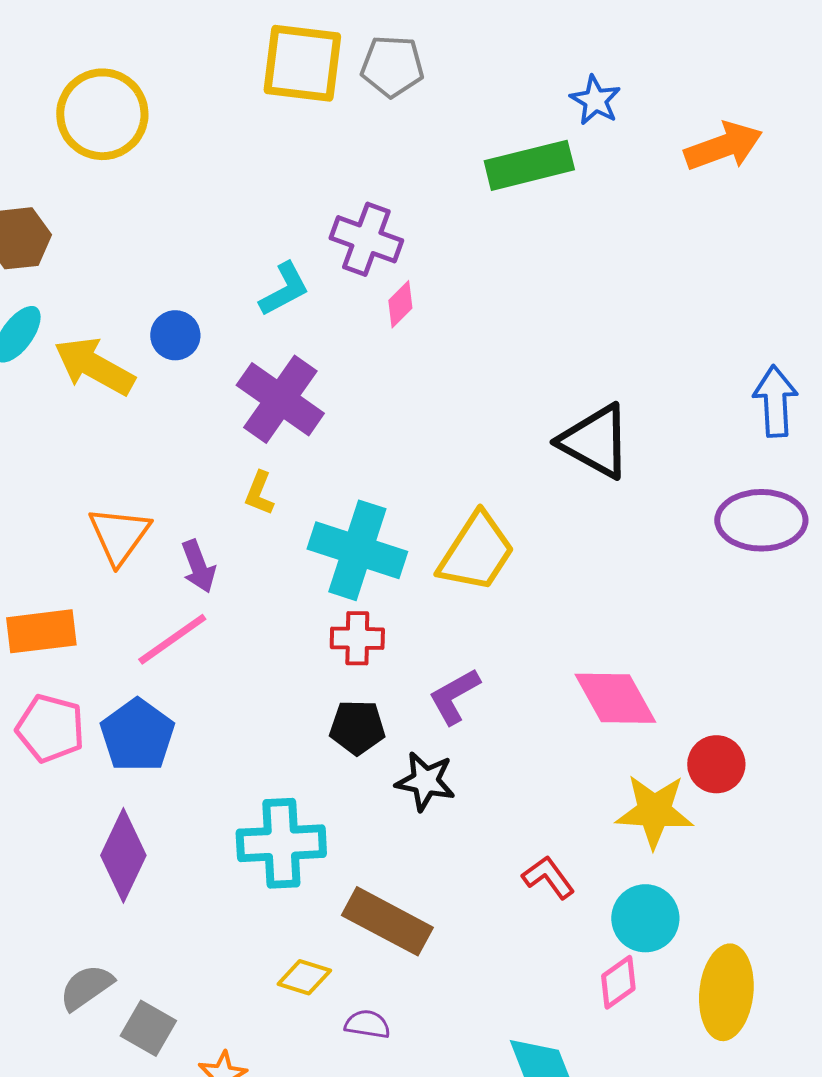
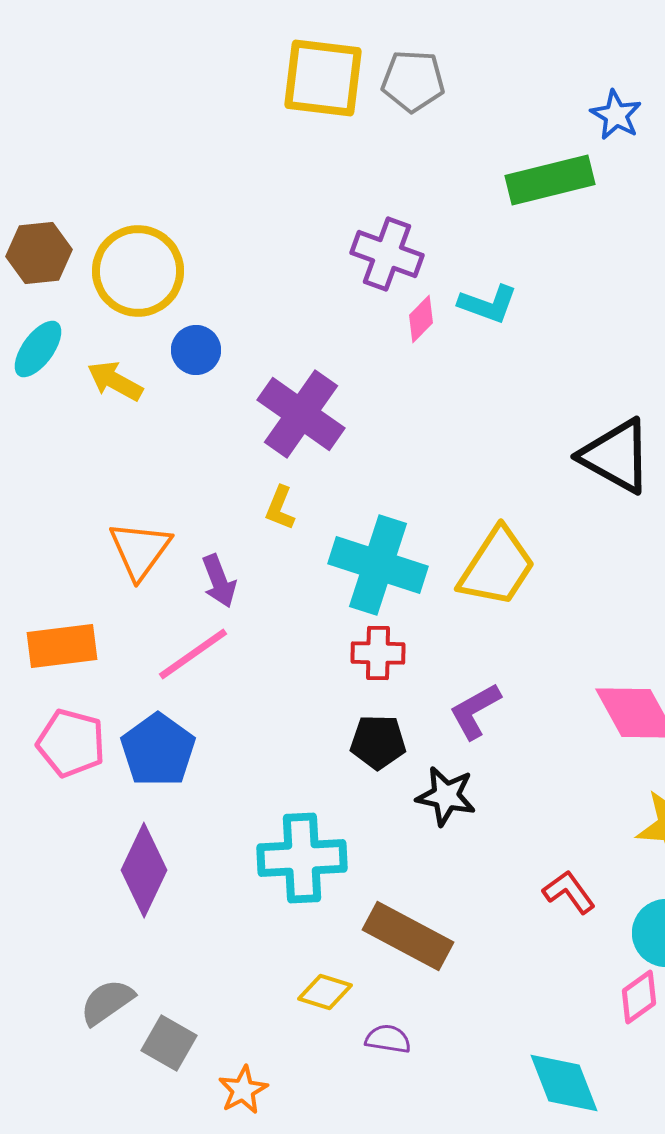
yellow circle: (102, 114) -> (138, 271), moved
cyan L-shape: (284, 289) -> (488, 304), moved, turned 48
yellow arrow: (94, 366) -> (115, 381), size x0.7

